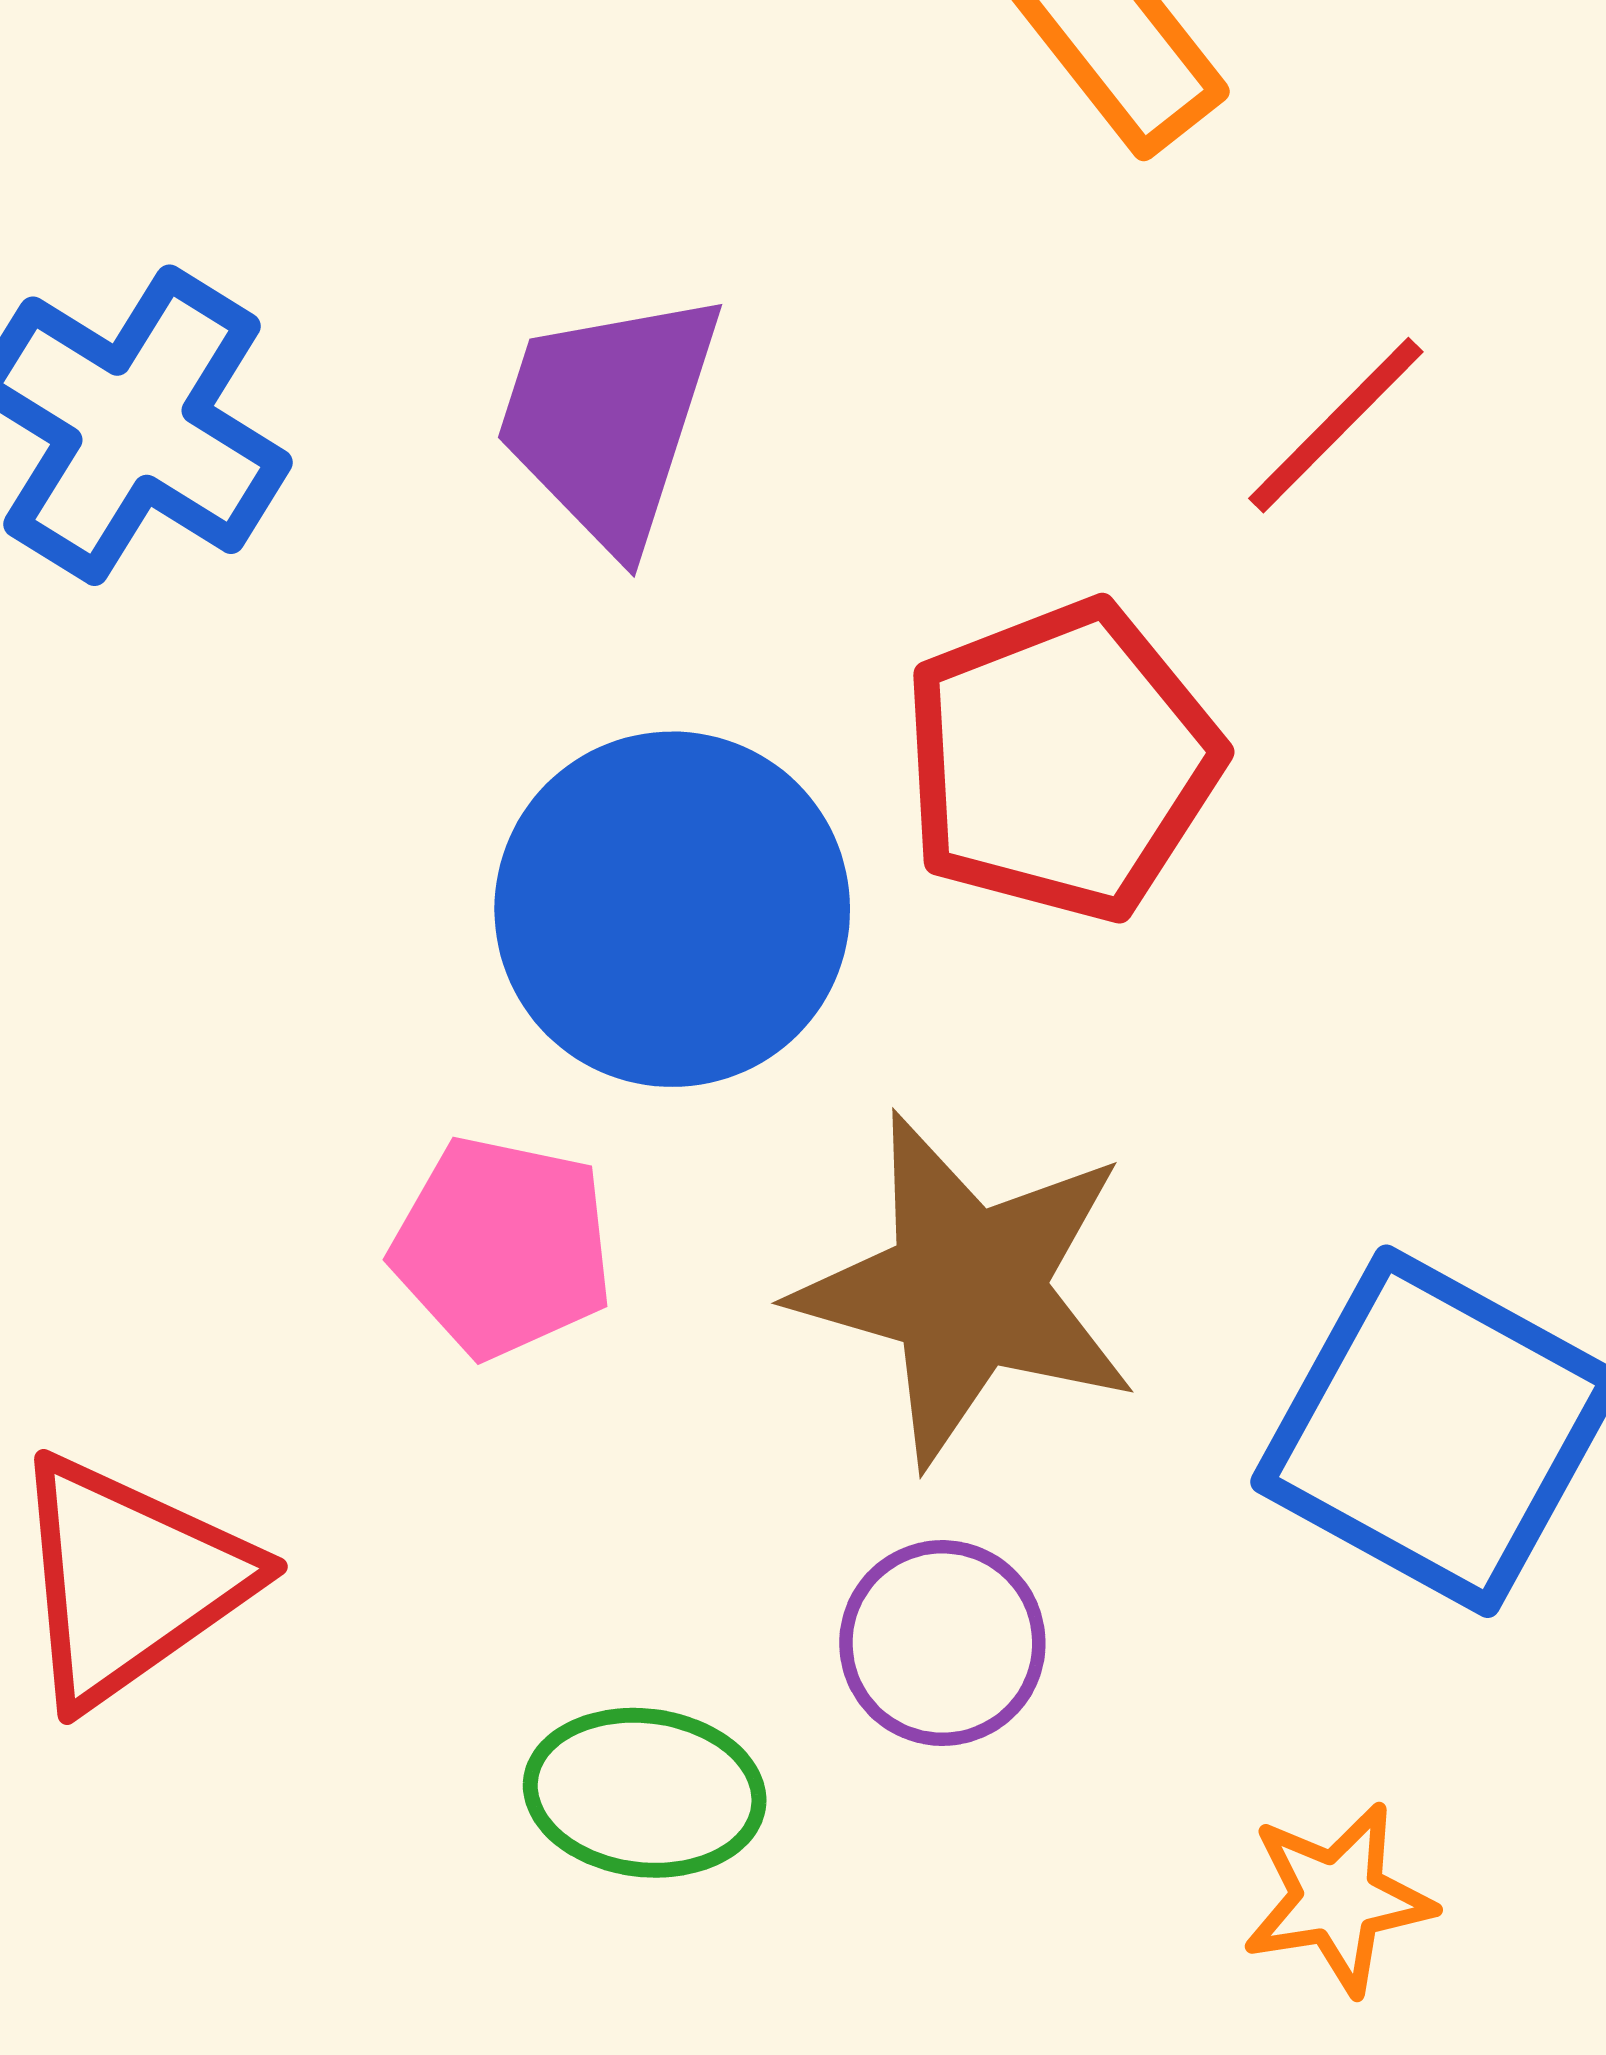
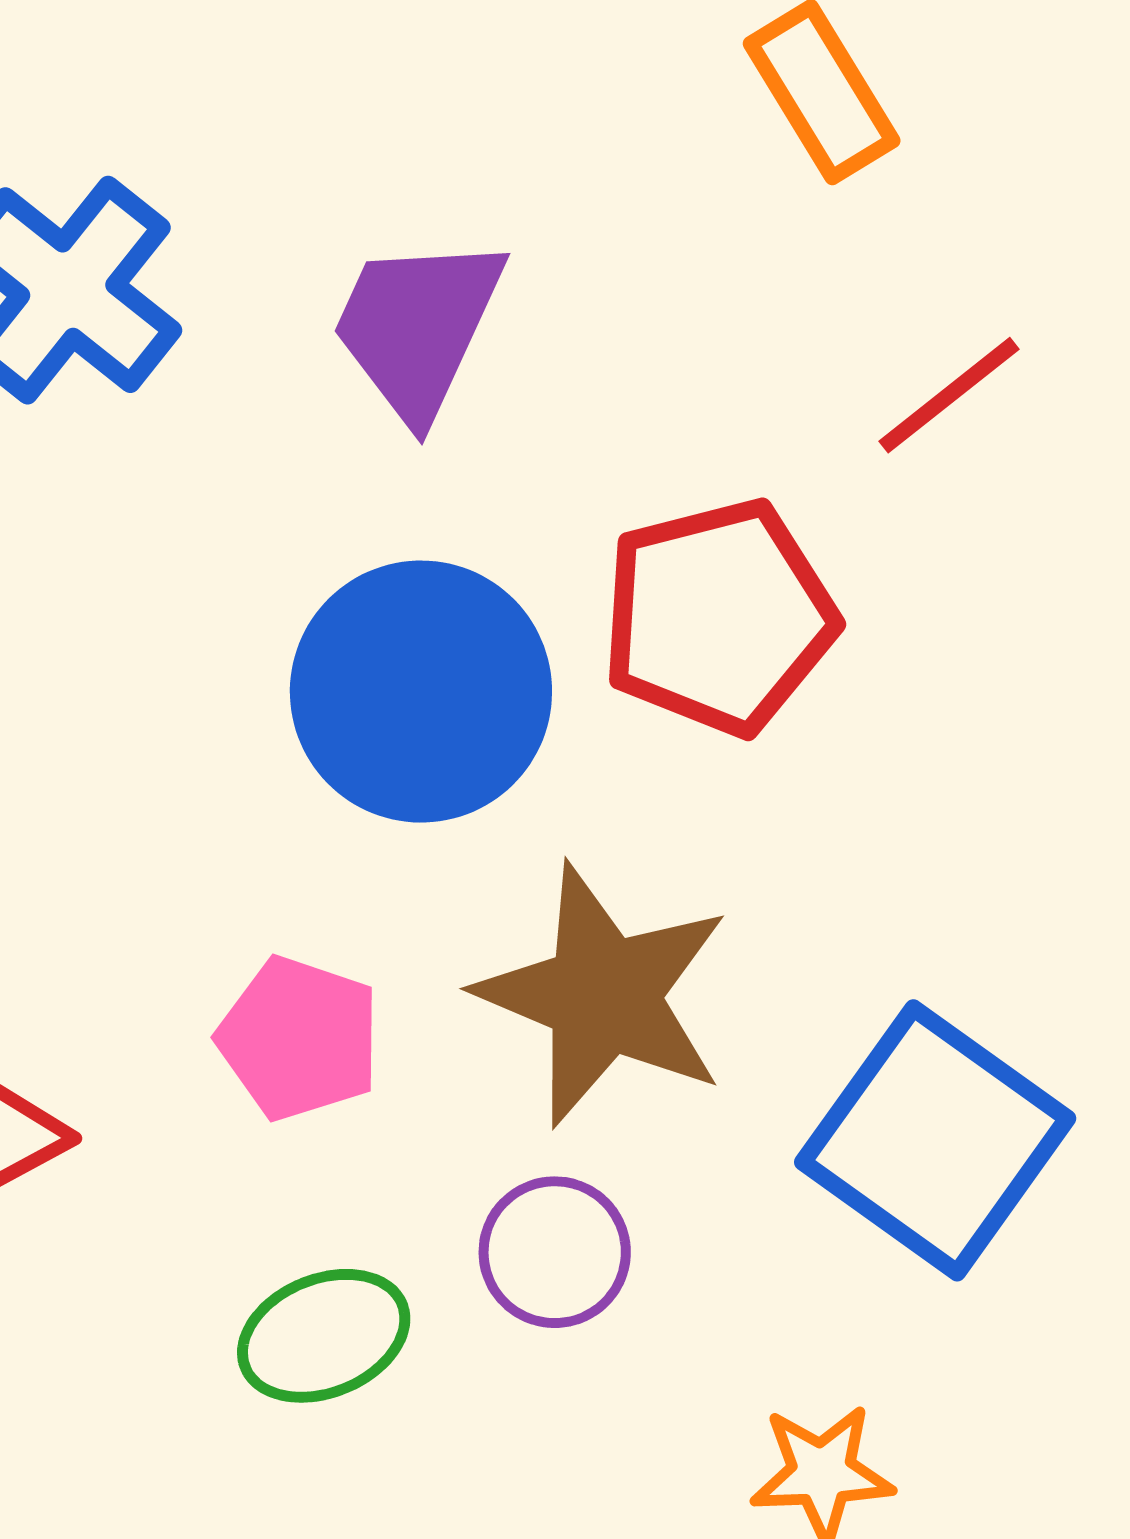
pink pentagon: (502, 1247) -> (299, 1038), moved
green ellipse: (645, 1793) -> (324, 1336), turned -36

